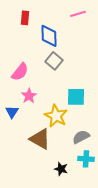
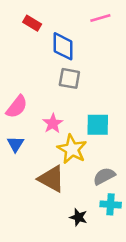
red rectangle: (25, 18) -> (32, 23), turned -64
gray square: (54, 61) -> (69, 78), turned -30
pink semicircle: (20, 72) -> (17, 107), moved
pink star: (29, 96) -> (53, 123), moved

